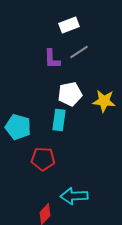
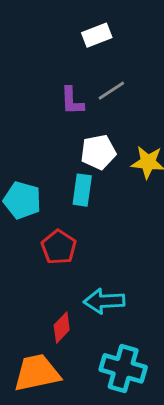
white rectangle: (69, 25) -> (97, 35), moved
red pentagon: (43, 159) -> (59, 247), turned 30

